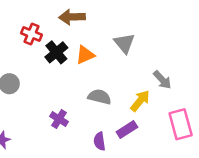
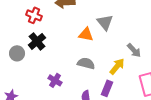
black cross: (56, 52) -> (37, 41), moved
orange triangle: (85, 55) -> (86, 34), moved, turned 35
purple rectangle: (127, 129) -> (107, 88), turned -35

